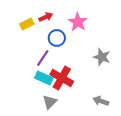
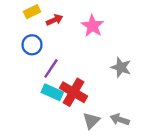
yellow rectangle: (27, 24) -> (32, 12), moved
blue circle: (57, 38) -> (32, 45), moved
gray triangle: (50, 102) -> (91, 121), moved

